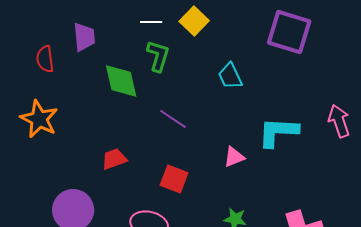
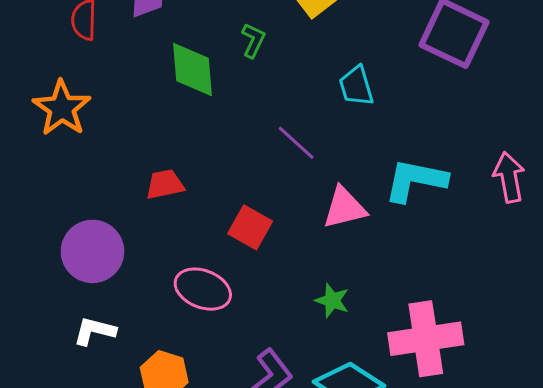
green L-shape: (158, 56) -> (253, 40), size x0.7
purple line: (173, 119) -> (296, 143), moved
pink triangle: (234, 157) -> (344, 208), size x1.4

